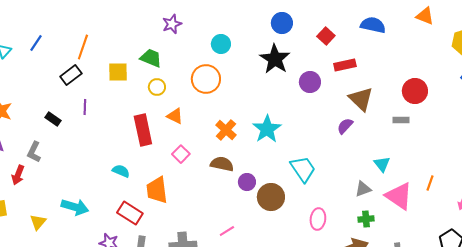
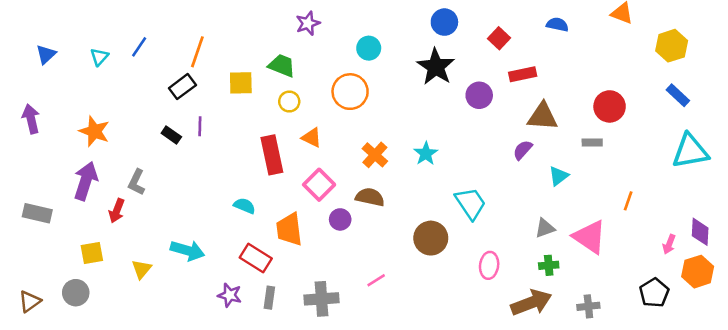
blue semicircle: (373, 25) -> (557, 25), size x0.7
brown triangle: (361, 99) -> (542, 116), turned -40
black rectangle: (53, 119) -> (171, 135), moved
cyan star: (267, 129) -> (426, 154), size x0.7
pink square: (181, 154) -> (319, 185), size x1.4
cyan triangle: (382, 164) -> (559, 176), moved, turned 30
purple circle: (247, 182) -> (340, 219), moved
orange line: (430, 183) -> (628, 201), moved

